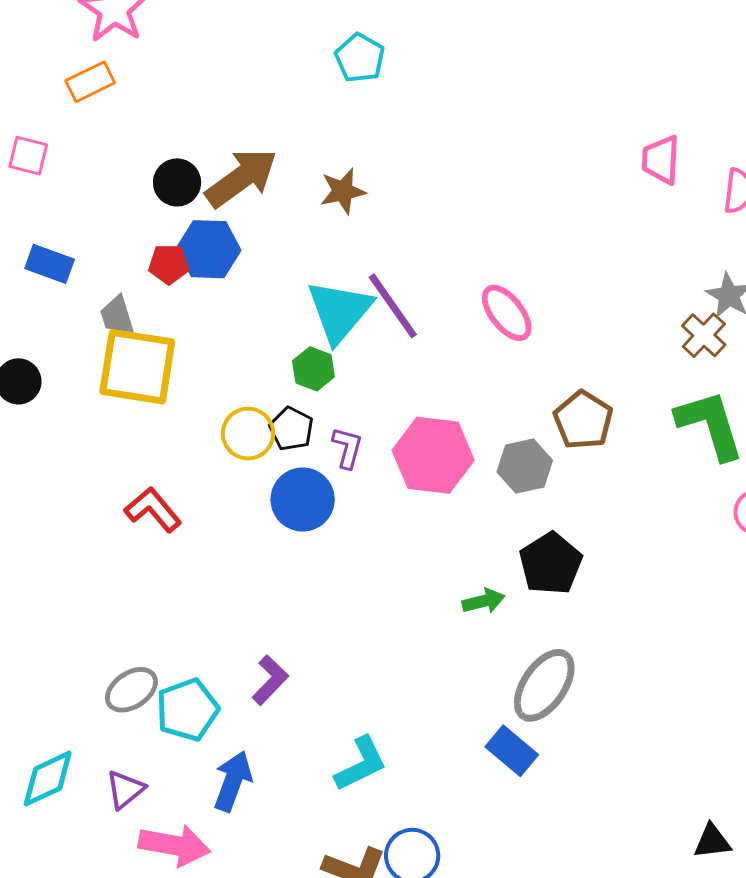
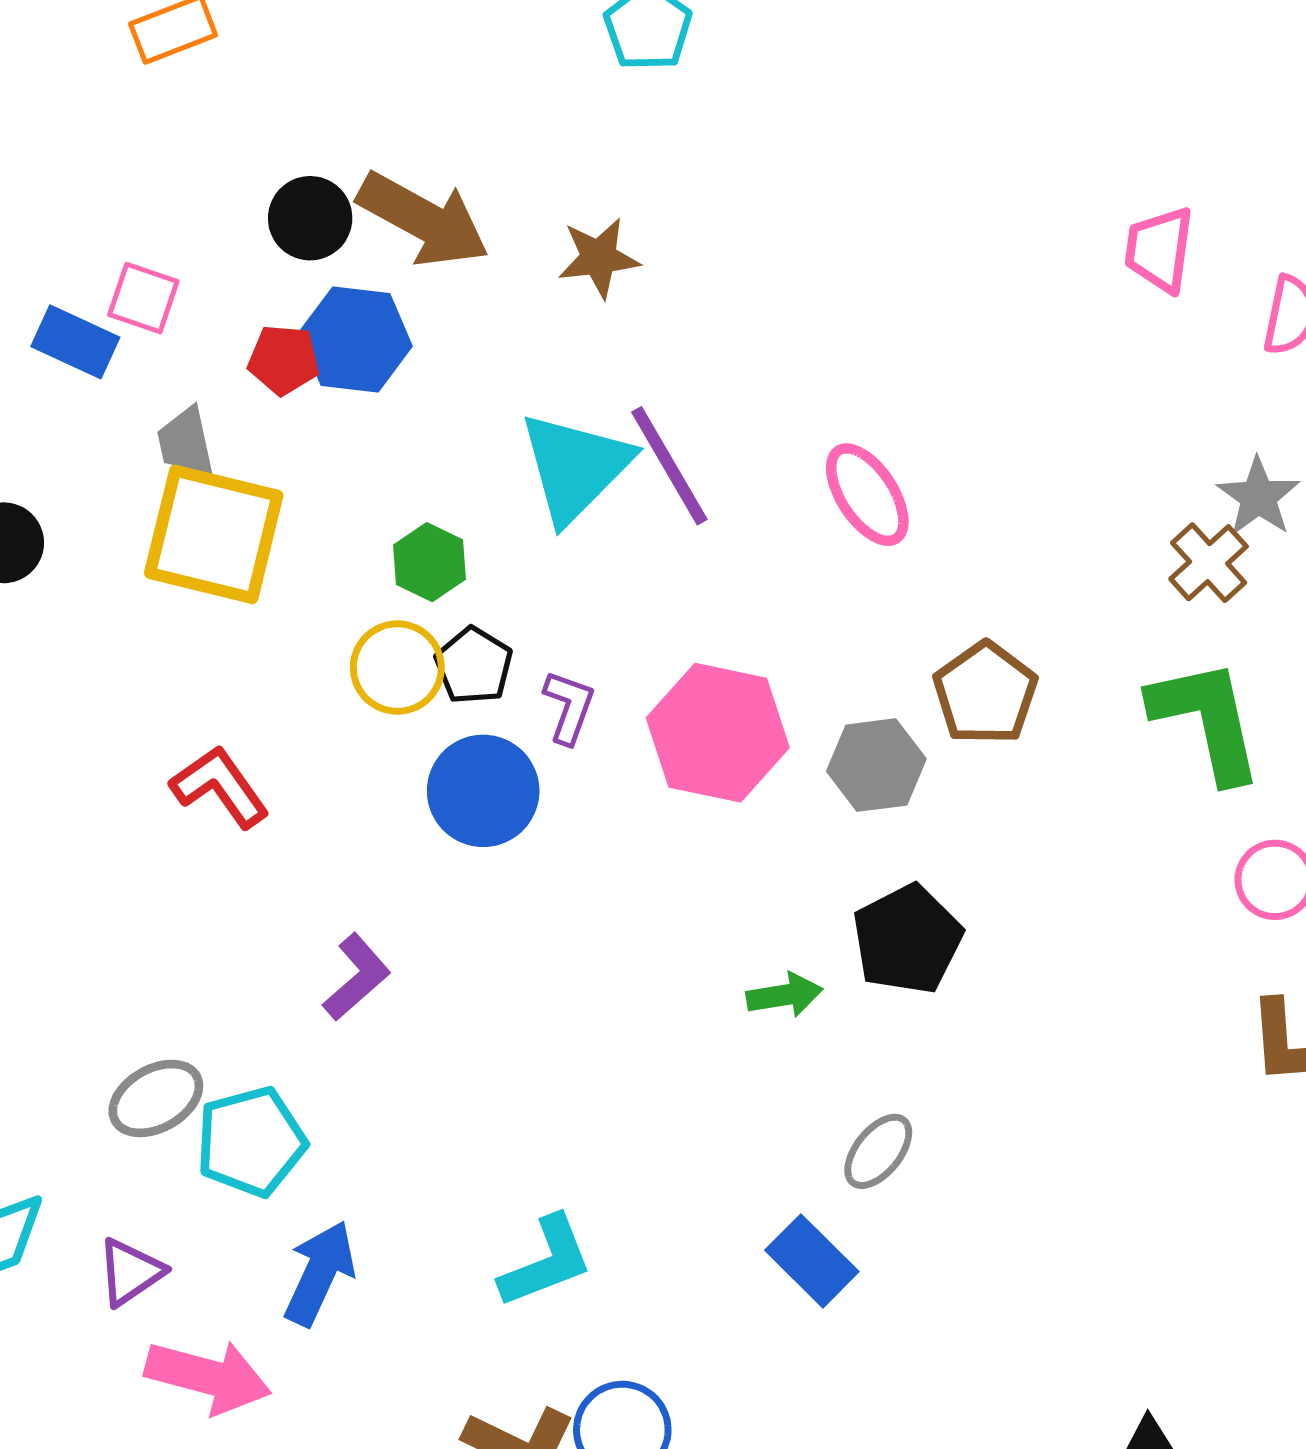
pink square: (28, 156) -> (143, 298), moved
brown arrow: (241, 178) -> (423, 220), turned 60
green hexagon: (313, 369) -> (429, 562), moved
purple L-shape: (270, 680) -> (357, 977), moved
gray ellipse: (544, 685) -> (878, 1151), size x0.6

